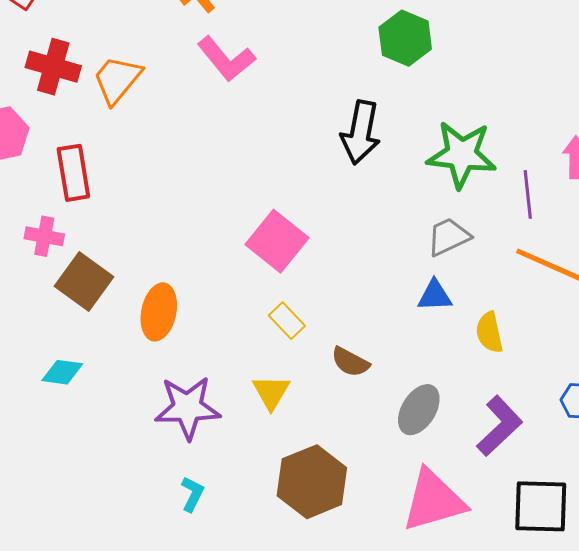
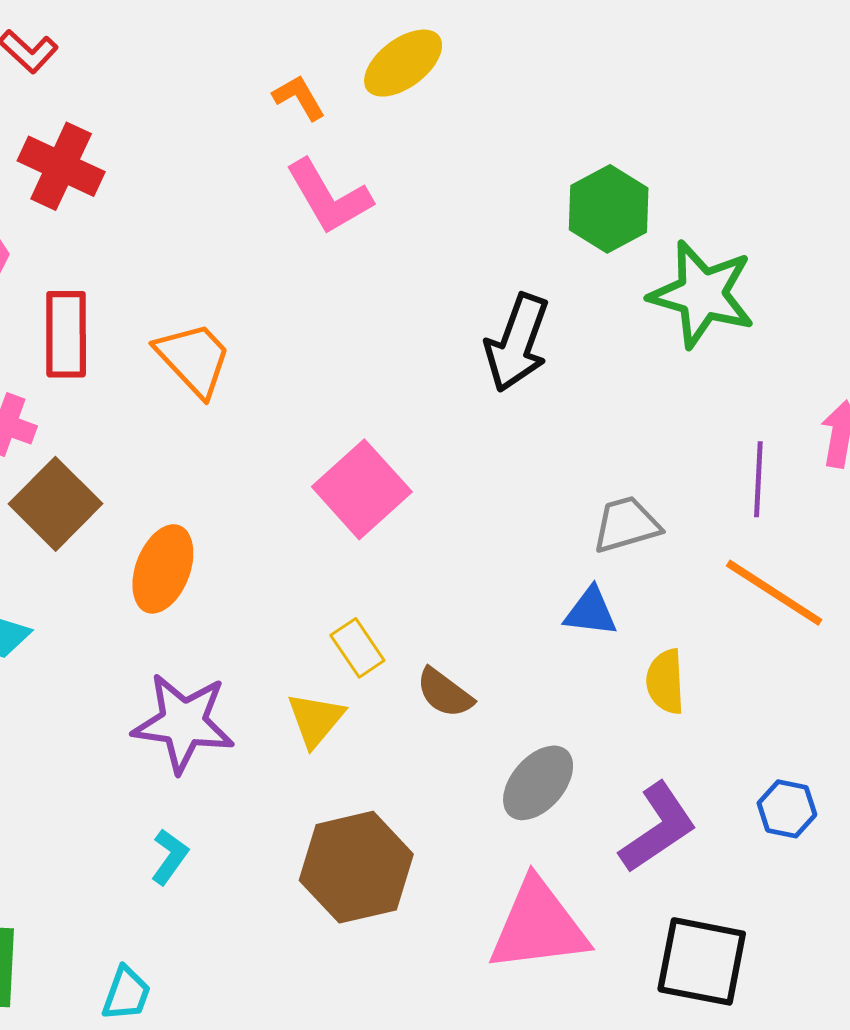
orange trapezoid: (117, 80) -> (194, 359), moved, turned 88
green star: (462, 155) -> (702, 294), moved
yellow rectangle: (287, 321) -> (357, 648), moved

